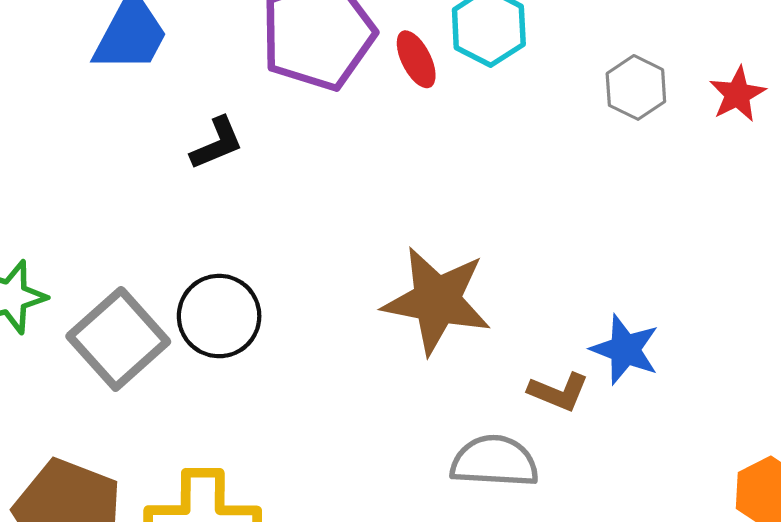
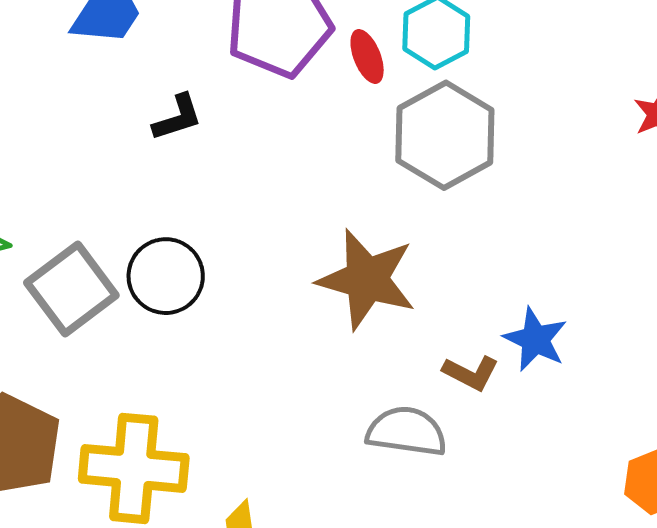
gray hexagon: (636, 87) -> (445, 135), moved, size x1.8

